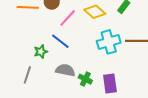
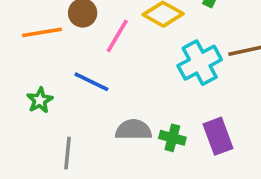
blue line: (60, 41) -> (91, 82), moved
green star: (41, 52) -> (40, 100), moved

